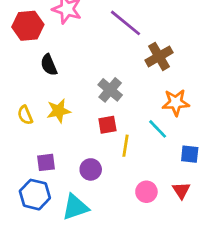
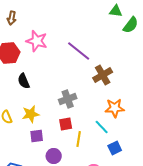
gray cross: (110, 90) -> (68, 99), turned 30
blue square: (190, 154) -> (115, 148), moved, turned -32
purple square: (46, 162) -> (37, 136), moved

